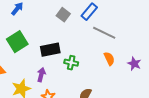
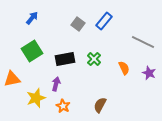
gray line: (104, 33) -> (143, 42), moved
green cross: (71, 63) -> (94, 59), moved, turned 32

